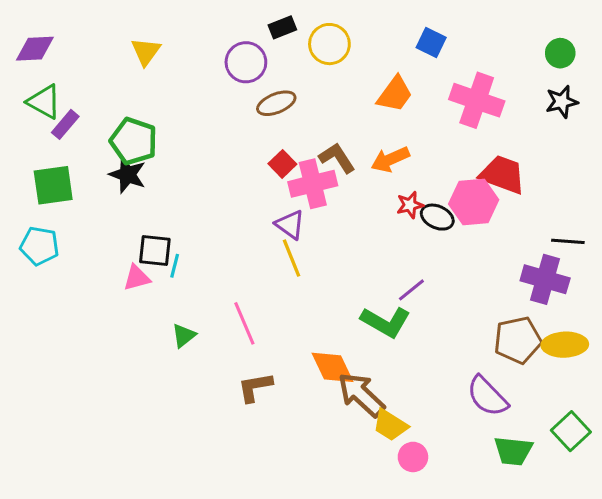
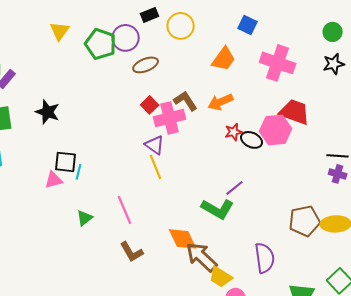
green pentagon: (134, 141) -> (101, 44), moved
purple cross: (545, 279) -> (338, 174), moved, size x0.6
brown L-shape: (255, 387) -> (132, 252), turned -110
purple semicircle: (487, 396) -> (265, 258), moved, turned -144

